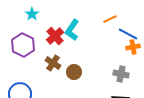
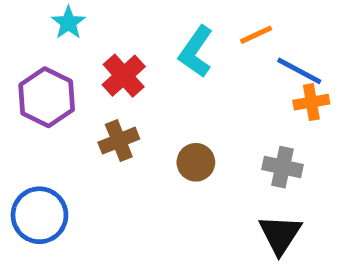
cyan L-shape: (72, 30) -> (196, 52), moved
brown cross: (53, 63) -> (119, 141), turned 35
brown circle: (74, 72) -> (196, 162), moved

